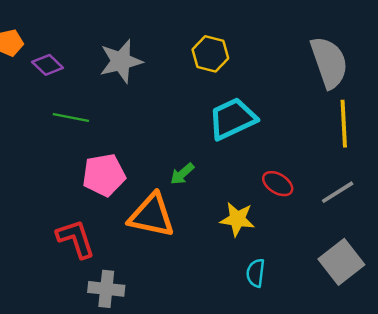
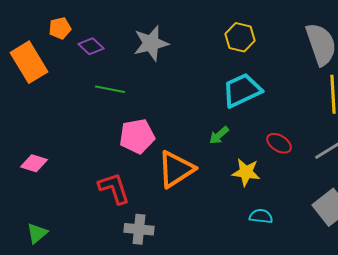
yellow hexagon: (210, 54) -> (240, 37), moved
green arrow: (182, 174) -> (219, 135), moved
orange triangle: (152, 215) -> (176, 169), turned -45
cyan semicircle: (256, 273) -> (261, 216), turned 90

